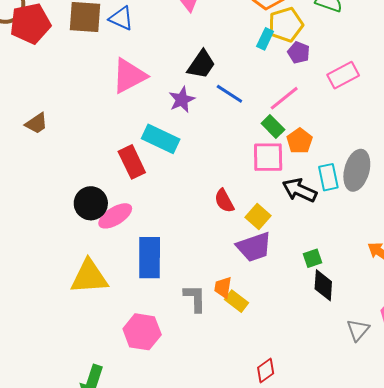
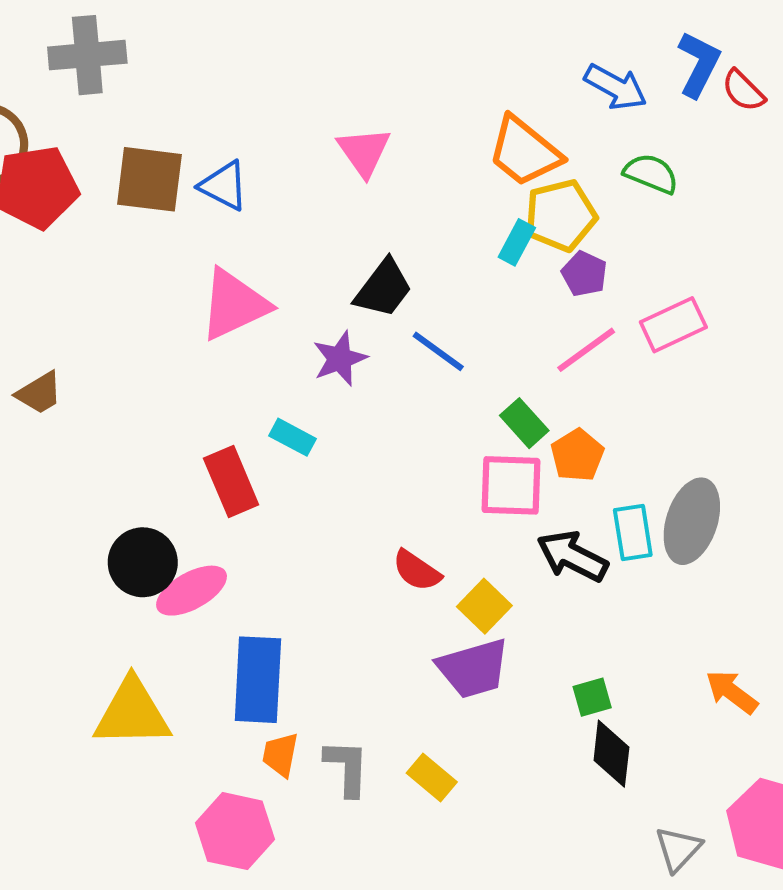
pink line: (284, 98) -> (586, 350), moved
cyan rectangle: (161, 139) -> (292, 437), size x0.6
red semicircle: (224, 201) -> (417, 571), turned -30
orange trapezoid: (223, 287) -> (280, 755), moved

